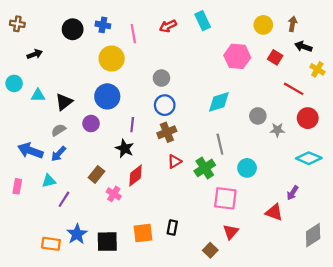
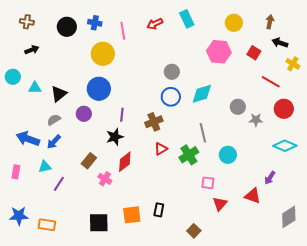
brown cross: (17, 24) -> (27, 22), moved
yellow circle: (263, 25) -> (234, 23), moved
gray circle: (161, 78) -> (172, 72), moved
blue circle: (165, 105) -> (171, 97), moved
black star: (125, 148) -> (115, 137), turned 30
pink square: (225, 198) -> (208, 183), size x0.6
red triangle: (231, 232) -> (220, 204), moved
blue star: (77, 234) -> (19, 216), moved, turned 30

